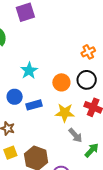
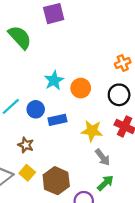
orange circle: (61, 82) -> (81, 88), moved
green arrow: (92, 150) -> (105, 183), moved
yellow square: (10, 153) -> (27, 173), turned -32

